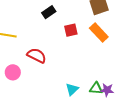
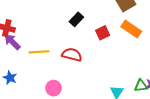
red semicircle: (37, 56) -> (72, 55), moved

